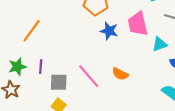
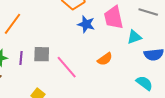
orange semicircle: (120, 74) -> (105, 59), moved, turned -63
gray square: (59, 82) -> (42, 54), moved

